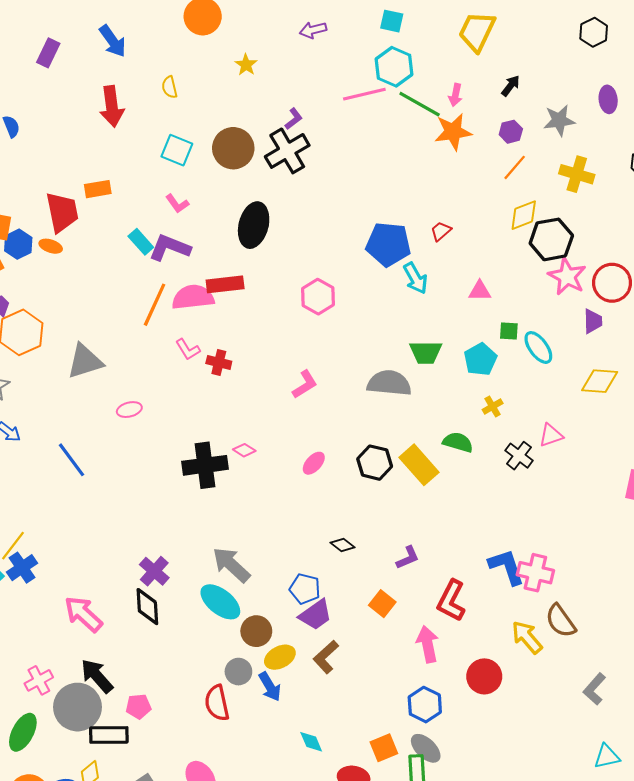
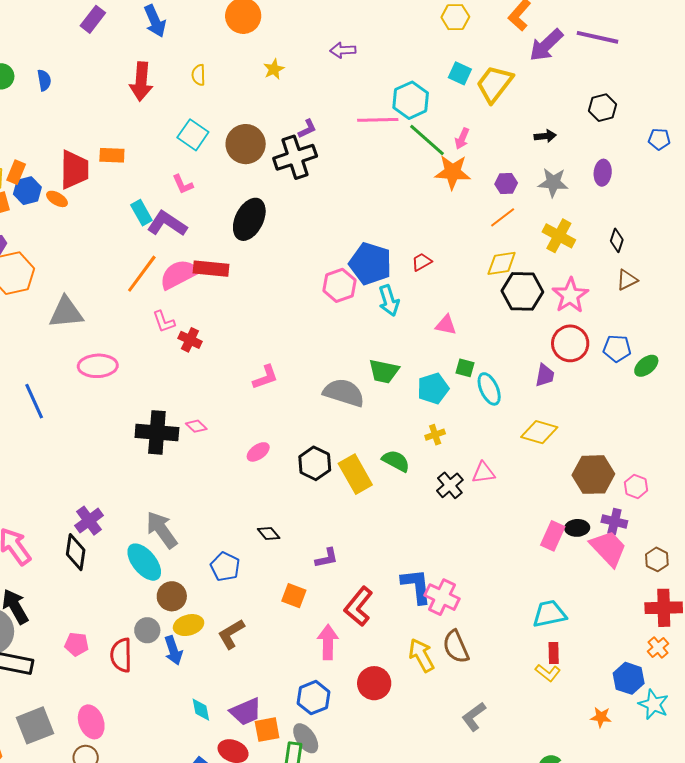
cyan square: (392, 21) -> (460, 73), moved
black arrow: (511, 86) -> (545, 136), moved, turned 35
pink star: (567, 276) -> (570, 295), moved
pink semicircle: (193, 297) -> (179, 274), turned -33
pink hexagon: (318, 297) -> (339, 285), moved
pink ellipse: (129, 410) -> (98, 366), size x1.6
orange square: (382, 604) -> (294, 596), turned -30
purple trapezoid: (316, 615) -> (246, 712), moved
pink pentagon: (138, 706) -> (77, 644), moved

